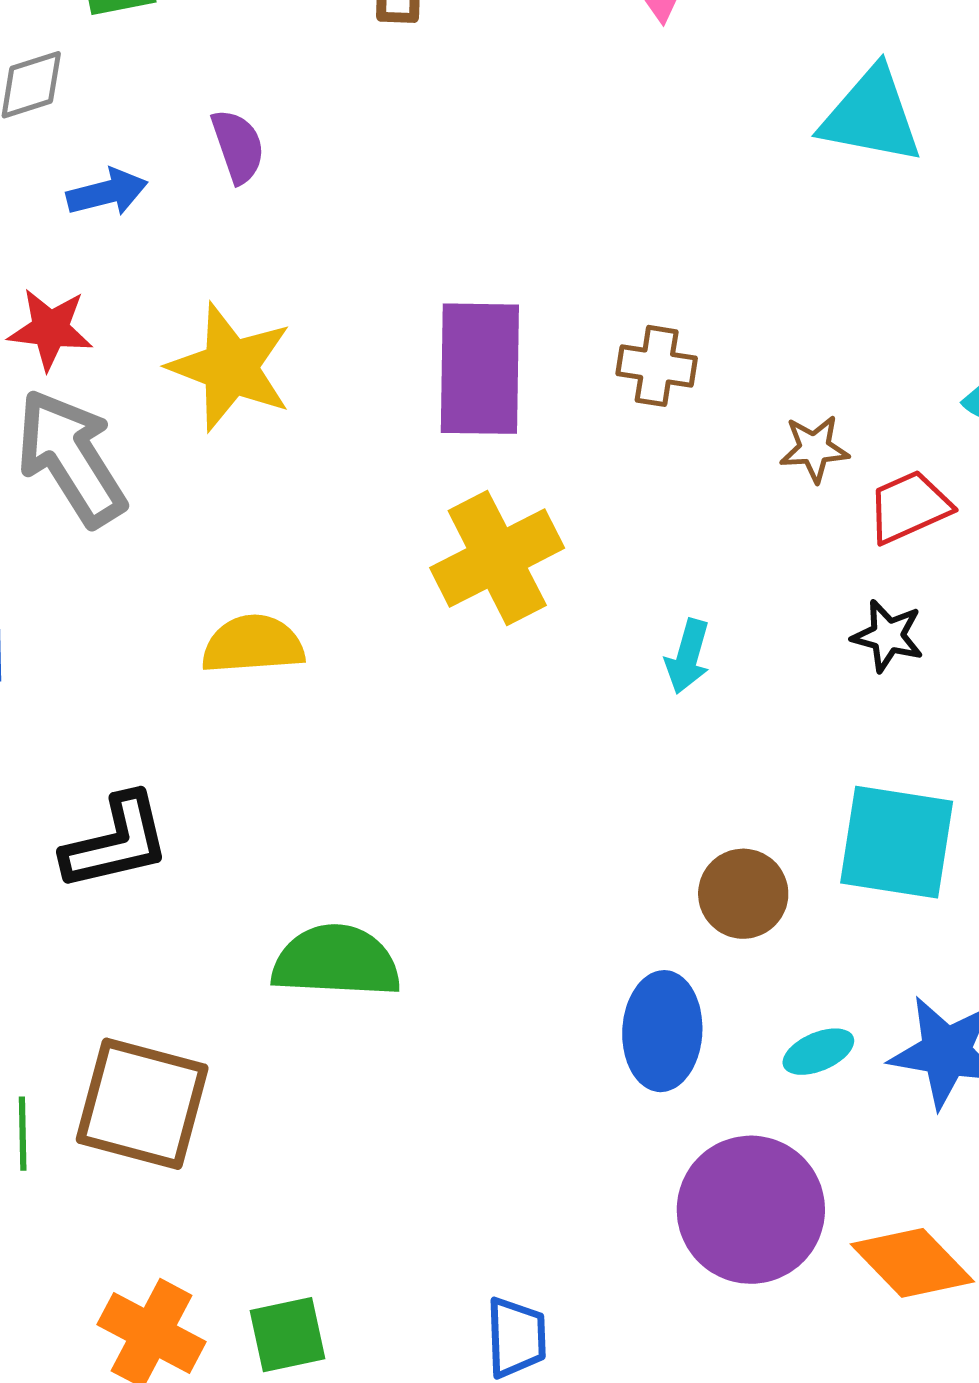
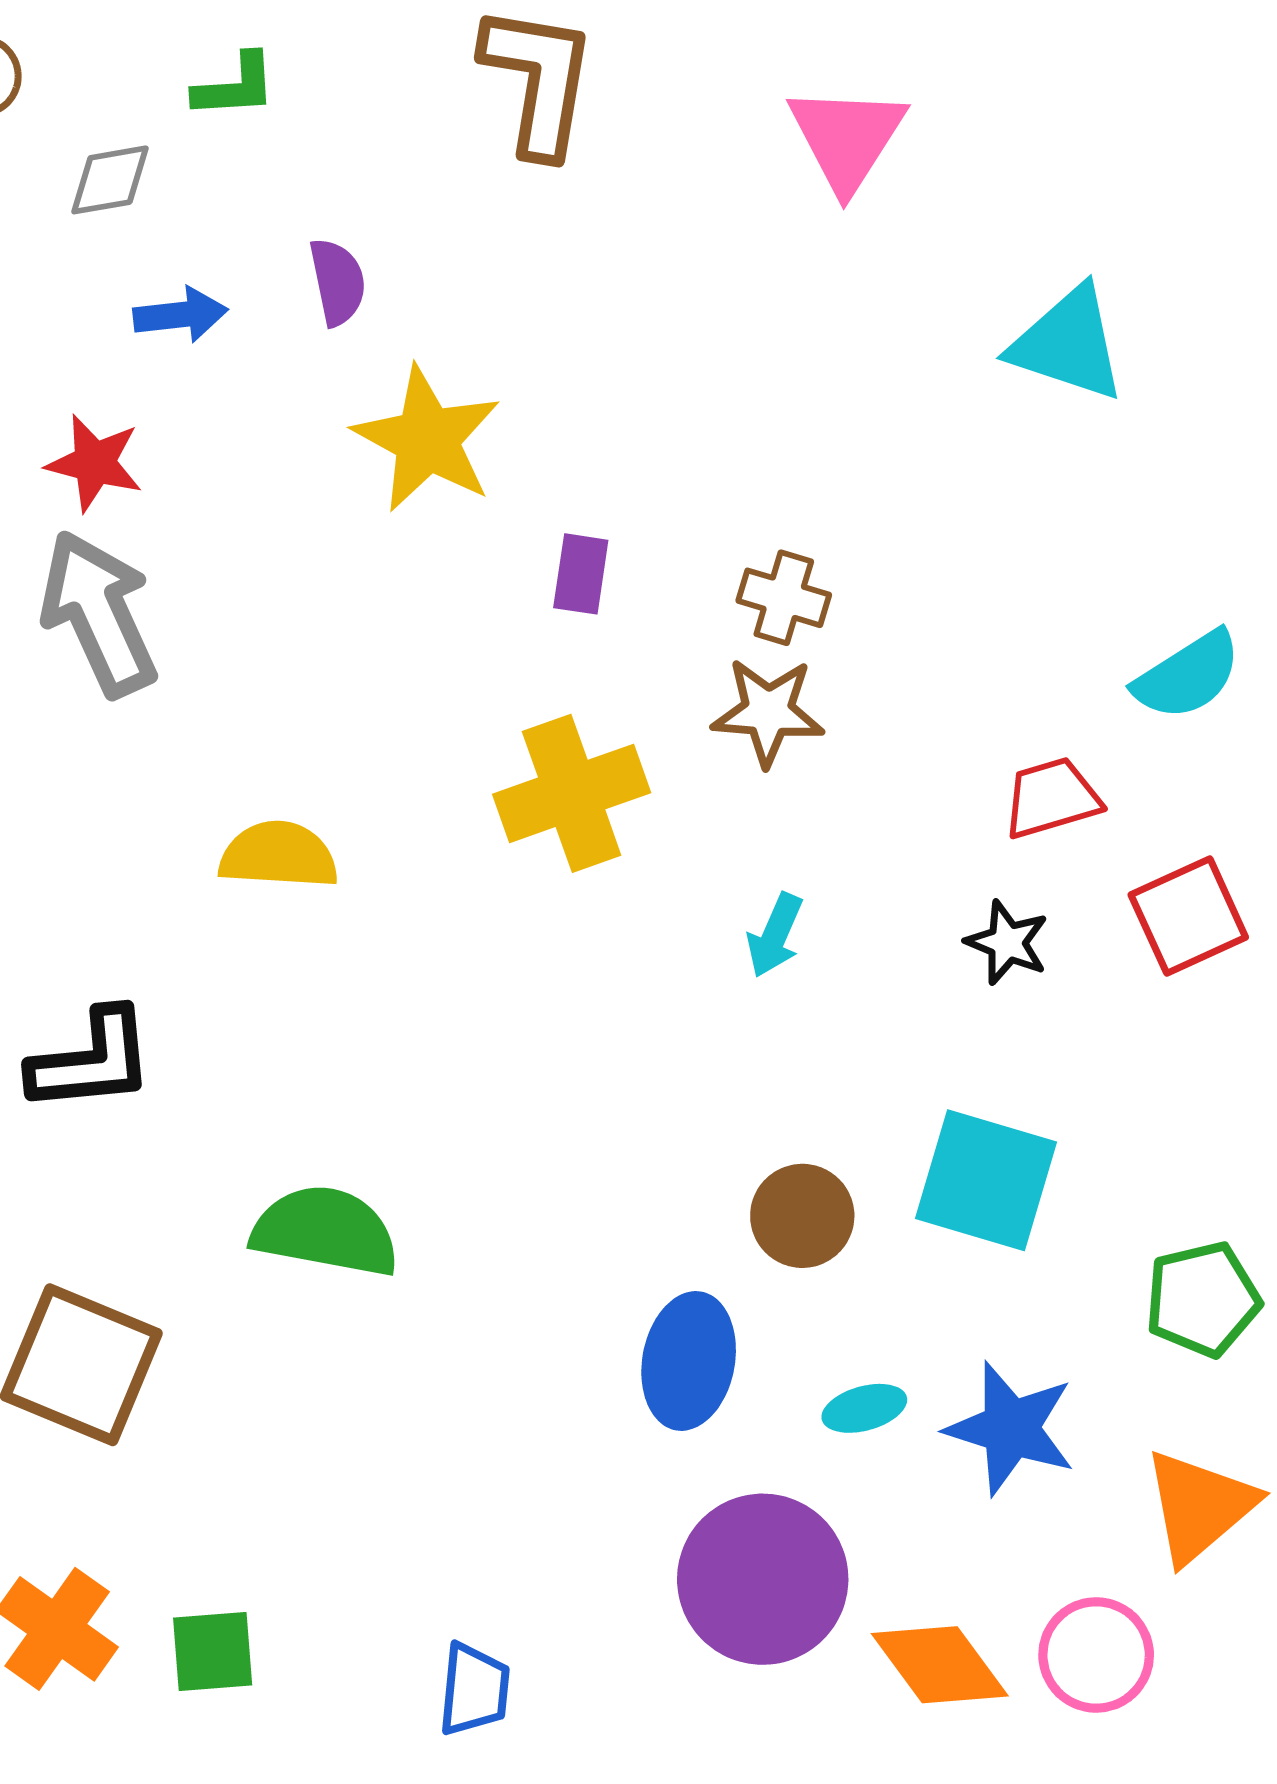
yellow star: (230, 367) -> (427, 439), moved
purple rectangle: (480, 369) -> (581, 574), size x0.5
brown star: (814, 449) -> (768, 712), moved, size x1.4

